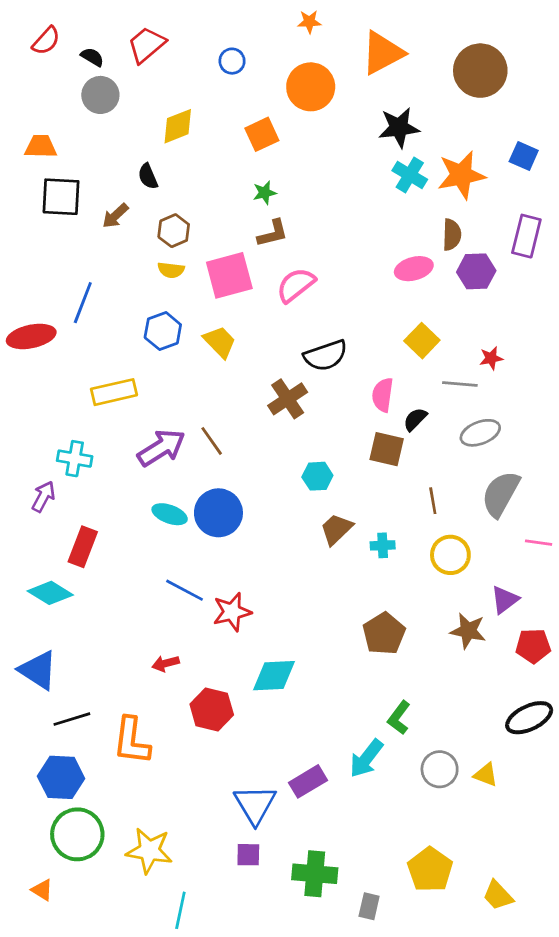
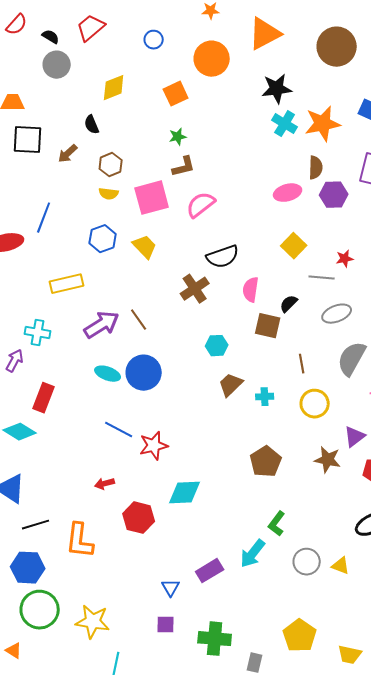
pink semicircle: (383, 395) -> (251, 290), moved
blue triangle: (255, 805) -> (171, 588), size x0.6
yellow trapezoid: (498, 895) -> (350, 655), turned -35

